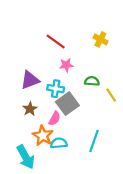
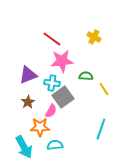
pink star: (66, 65) -> (62, 61), size x1.6
orange star: (43, 136) -> (40, 127), turned -30
cyan line: (94, 141) -> (101, 129), moved
cyan semicircle: (59, 143) -> (55, 145), moved

